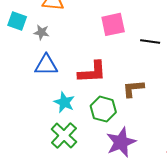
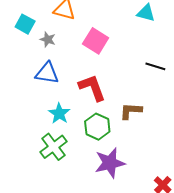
pink square: (113, 24) -> (96, 41), moved, turned 35
red L-shape: (92, 72) -> (92, 88), turned -116

